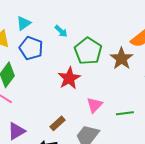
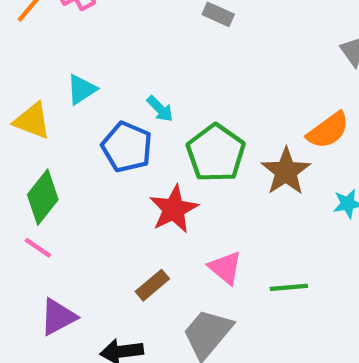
blue pentagon: (31, 48) -> (127, 147), moved
pink triangle: (95, 105) -> (225, 268), turned -36
brown rectangle: (58, 123) -> (152, 285), moved

